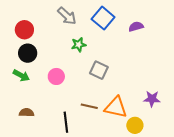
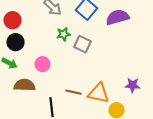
purple semicircle: (136, 27) -> (118, 17), size x1.6
gray square: (99, 70) -> (83, 44), moved
brown semicircle: (27, 113) -> (25, 85), moved, size x1.5

